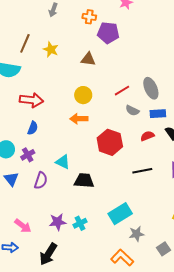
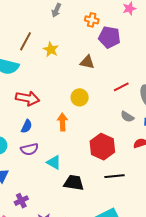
red line: (122, 91) -> (121, 87), moved
orange arrow: (79, 119) -> (62, 122), moved, turned 84
purple cross: (28, 155) -> (21, 201), moved
black line: (142, 171) -> (114, 176), moved
purple semicircle: (41, 181) -> (29, 149), moved, turned 54

